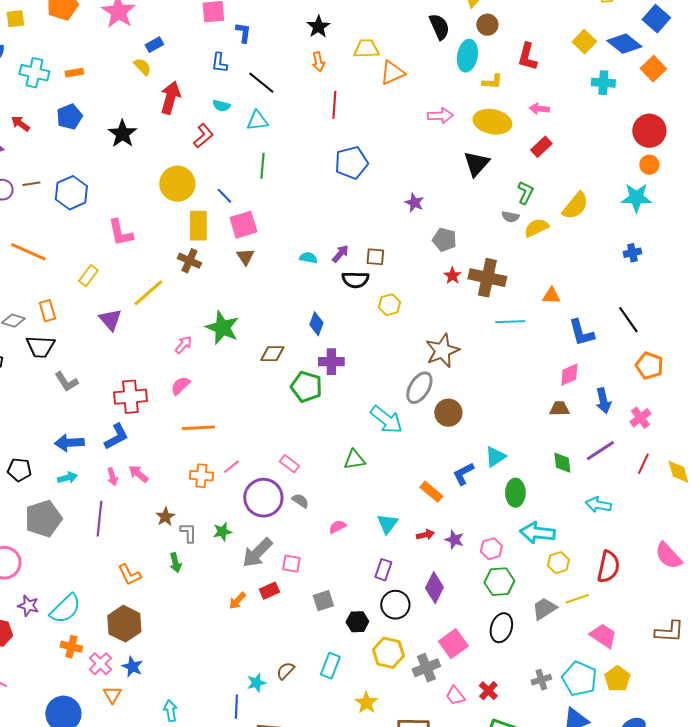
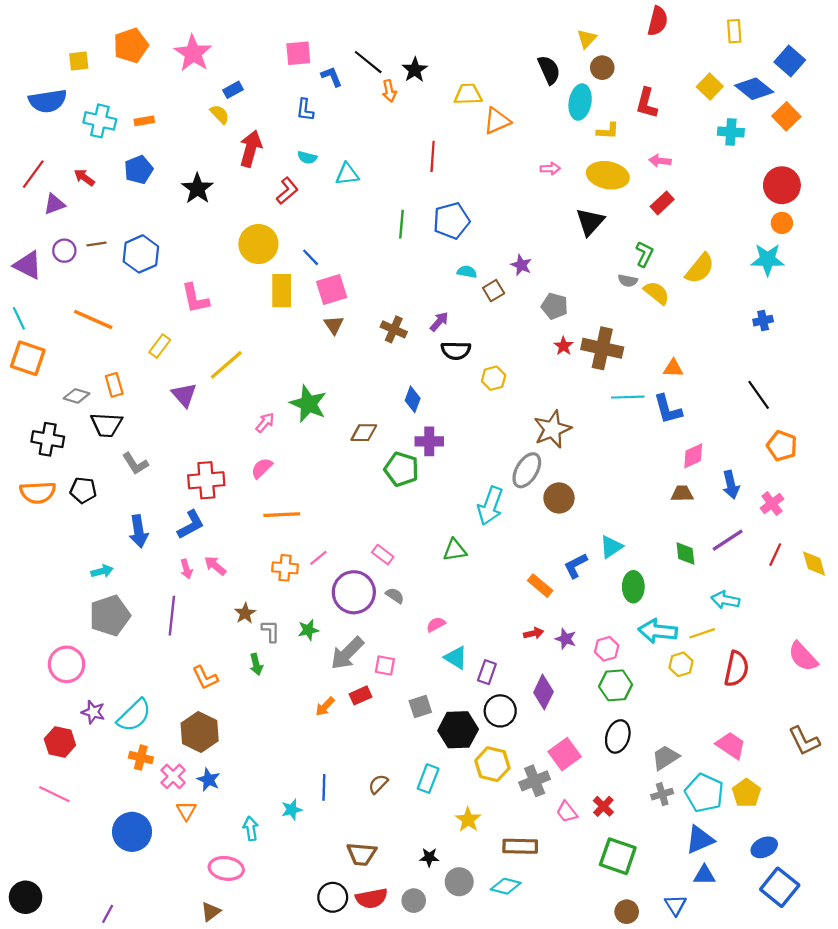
blue L-shape: (243, 33) -> (332, 77), turned -30
orange arrow: (318, 62) -> (389, 91), moved
black line: (261, 83) -> (368, 62), moved
pink arrow: (440, 116) -> (550, 169), size x0.7
green line: (262, 166) -> (401, 224), moved
yellow semicircle: (536, 228) -> (657, 293), turned 65
brown square: (375, 257) -> (494, 291), moved, turned -36
cyan semicircle: (308, 258) -> (467, 272), moved
brown cross: (189, 261) -> (394, 329), moved
blue L-shape: (581, 333) -> (668, 409), moved
cyan arrow: (386, 420) -> (490, 506), turned 72
blue arrow: (69, 443) -> (139, 531), turned -96
black pentagon: (19, 470) -> (83, 490), moved
cyan arrow: (67, 478) -> (102, 571), moved
cyan triangle: (387, 524) -> (456, 658), moved, turned -35
yellow line: (577, 599) -> (702, 633), moved
gray trapezoid: (544, 609) -> (665, 758), moved
black hexagon: (357, 622) -> (458, 730), size x1.6
brown L-shape: (669, 632) -> (804, 741), turned 60
cyan star: (256, 683) -> (292, 810), moved
blue line: (236, 707) -> (324, 787), moved

